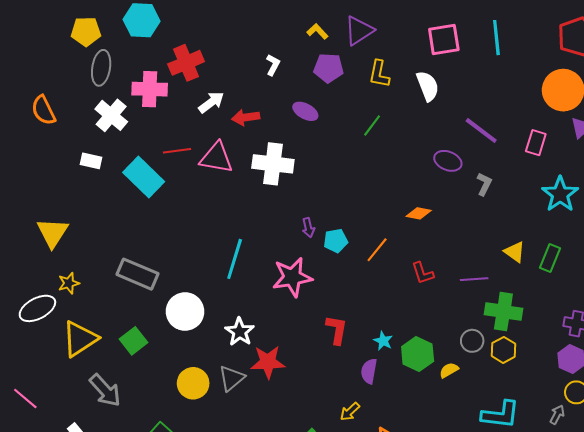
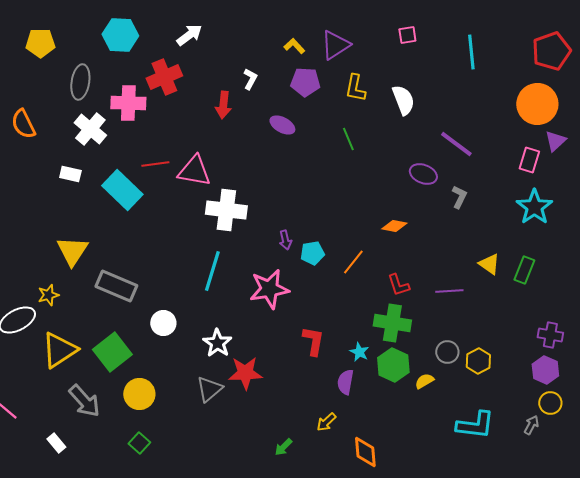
yellow pentagon: (86, 31) -> (40, 43), moved
pink square: (444, 40) -> (407, 35), moved, size x0.6
white arrow: (211, 102) -> (189, 35), moved
red arrow: (246, 117) -> (223, 105), moved, turned -76
green line: (372, 125) -> (348, 139), turned -60
pink rectangle: (536, 143) -> (529, 160), moved
white cross: (273, 164) -> (226, 210), moved
yellow triangle: (53, 233) -> (72, 251), moved
white circle: (185, 311) -> (163, 323), size x0.7
green cross: (503, 311) -> (392, 323), moved
green square: (133, 341) -> (112, 352), size x1.4
yellow circle: (193, 383) -> (139, 394), moved

